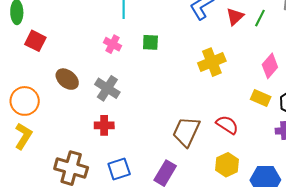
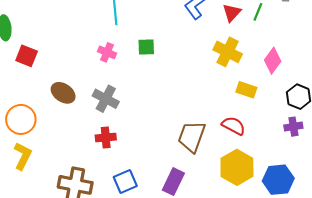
yellow cross: (212, 62) -> (228, 52), moved, turned -36
yellow rectangle: (261, 98) -> (246, 90), moved
yellow hexagon: (227, 165) -> (237, 167), size x1.4

